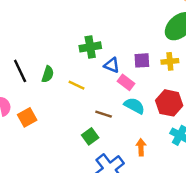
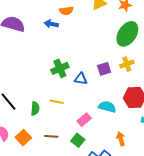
green semicircle: (48, 74) -> (35, 109), moved
pink rectangle: (126, 82) -> (84, 120), moved, turned -64
brown line: (104, 114) -> (51, 136), moved

